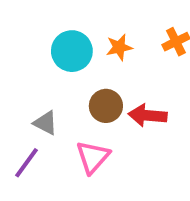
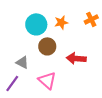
brown circle: (106, 106) -> (47, 46), moved
pink triangle: (93, 157) -> (47, 80), turned -30

